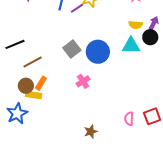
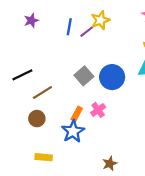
orange rectangle: (41, 83) -> (77, 114), moved
yellow rectangle: (34, 95) -> (44, 157), moved
blue star: (17, 114) -> (73, 131), moved

